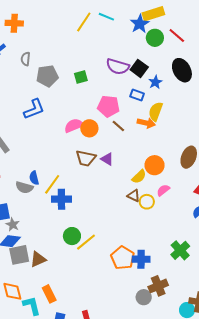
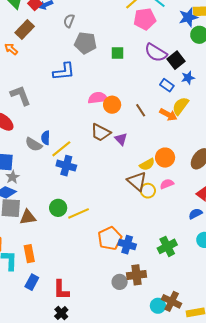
pink pentagon: (108, 106) -> (145, 19), moved, turned -30
brown triangle: (134, 196) -> (137, 181), size x1.5
green circle: (72, 236) -> (58, 208), moved

